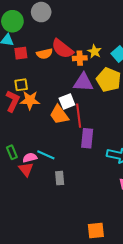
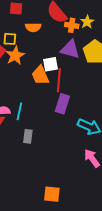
orange semicircle: (45, 54) -> (33, 27), moved
orange star: (30, 100) -> (15, 56), turned 30
cyan line: (46, 155) -> (19, 111), turned 66

